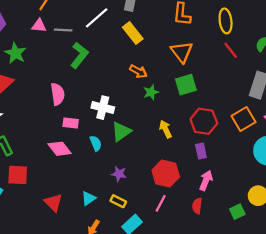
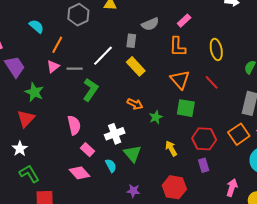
pink triangle: (39, 26) -> (53, 66), turned -40
red line: (231, 50) -> (212, 82), moved
orange arrow: (138, 71) -> (135, 104), moved
green square: (186, 85) -> (186, 108), turned 30
white cross: (103, 108) -> (115, 134), turned -30
pink rectangle: (71, 123) -> (88, 150), turned 40
green triangle: (121, 132) -> (132, 154), turned -30
pink arrow: (206, 180) -> (232, 188), moved

